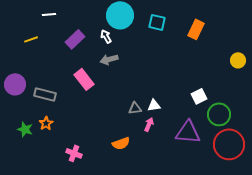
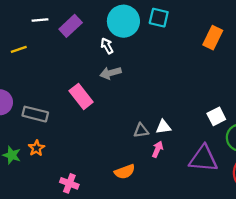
cyan square: (157, 22) -> (159, 18), moved
purple rectangle: (75, 39) -> (71, 26), moved

